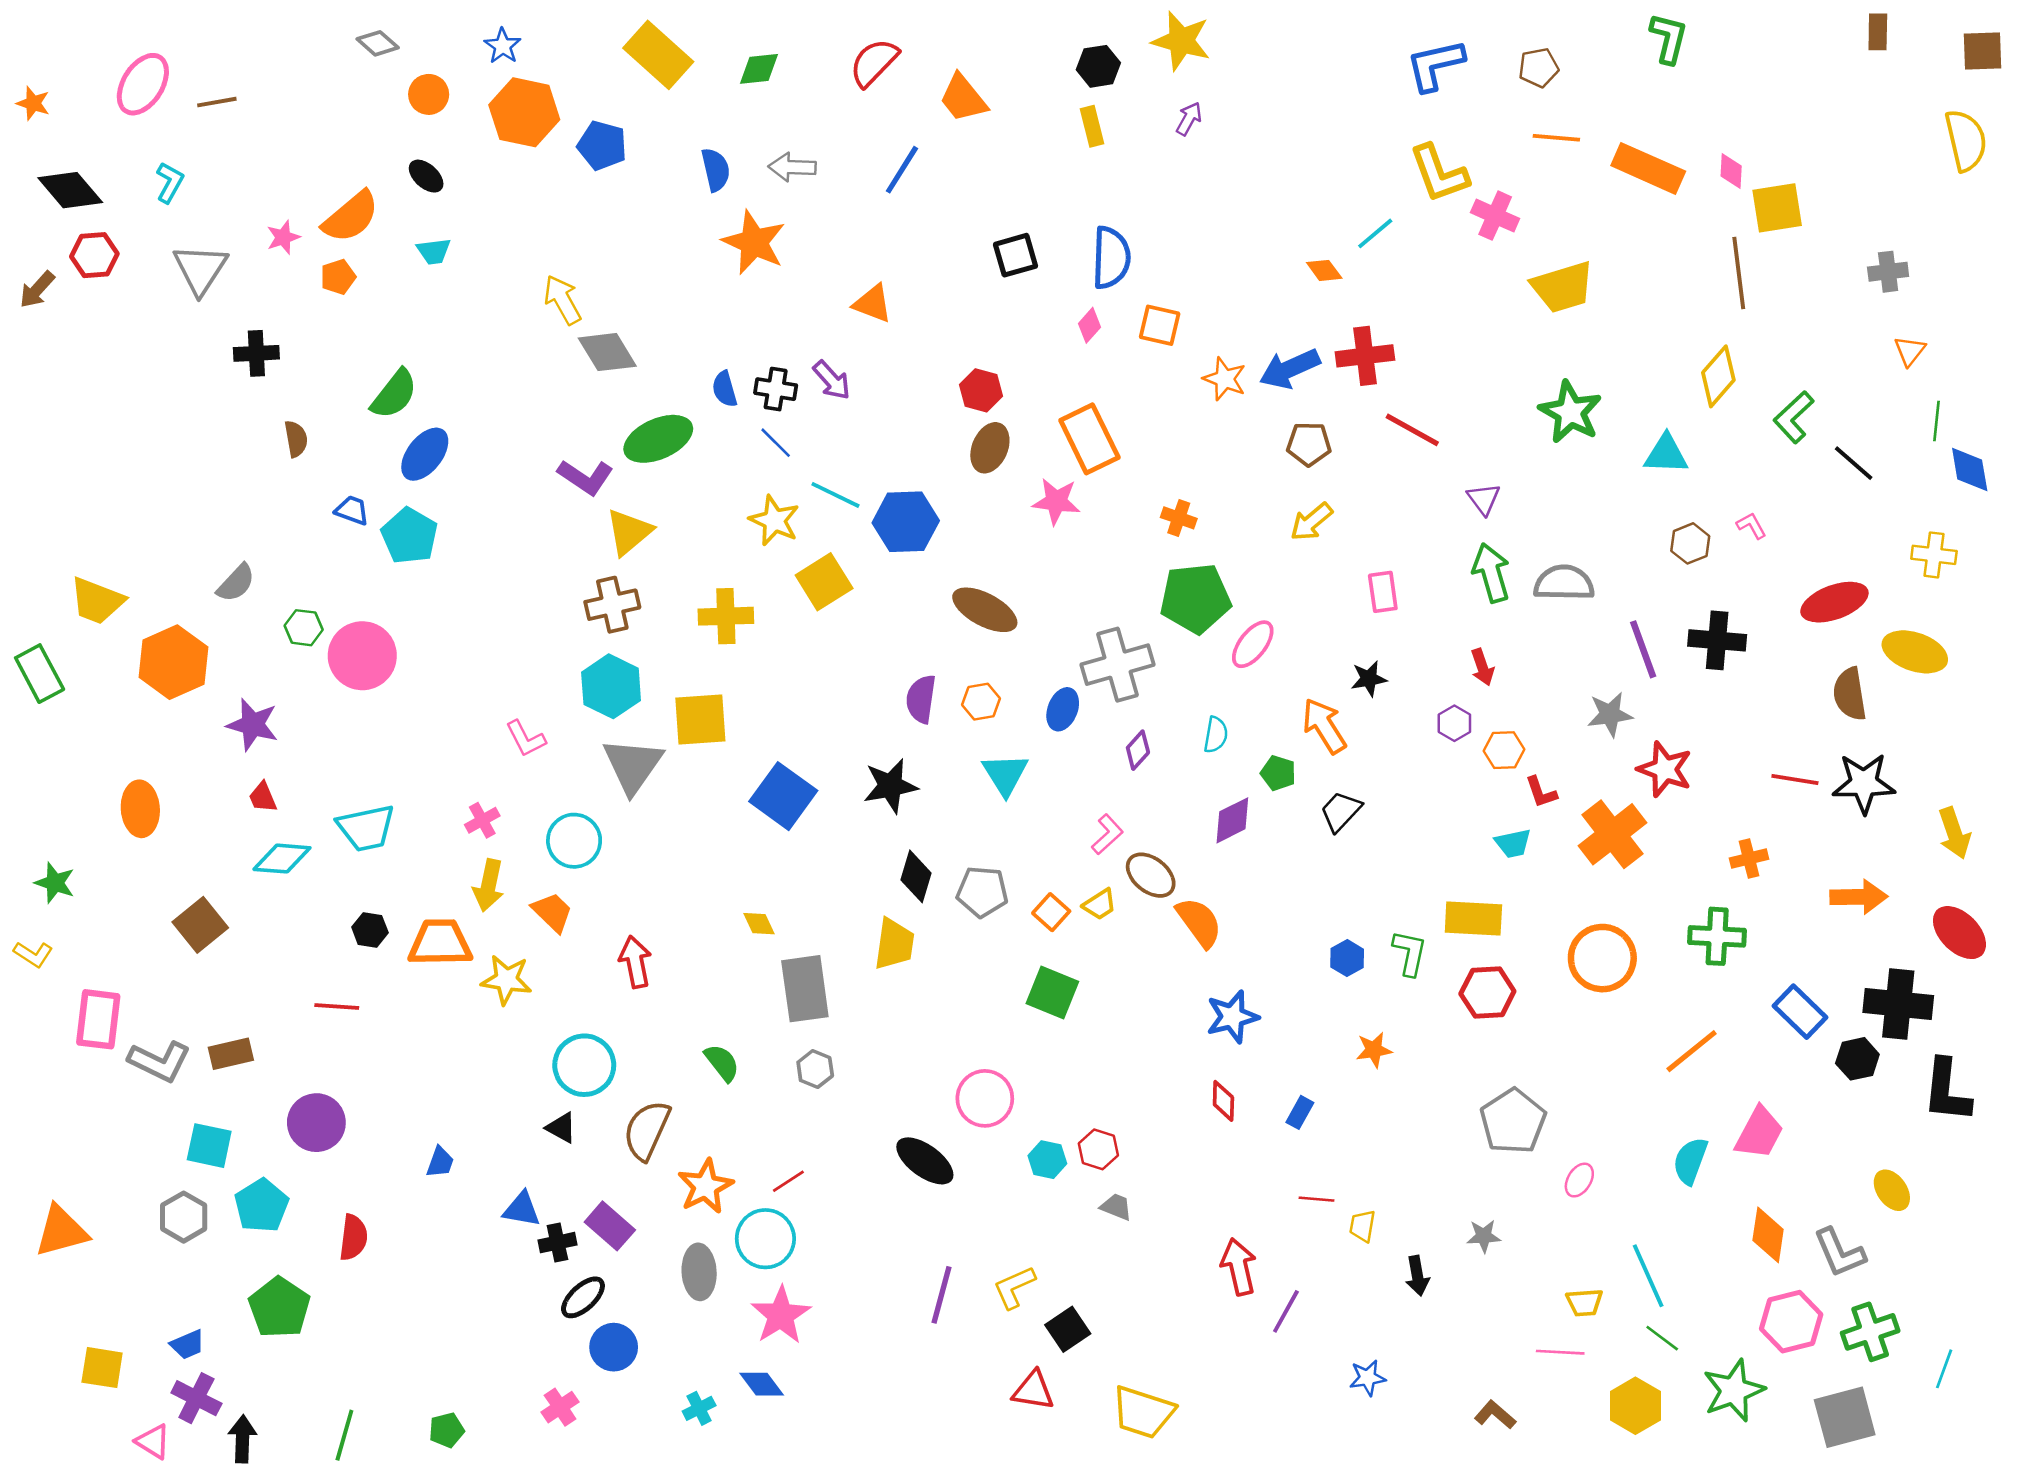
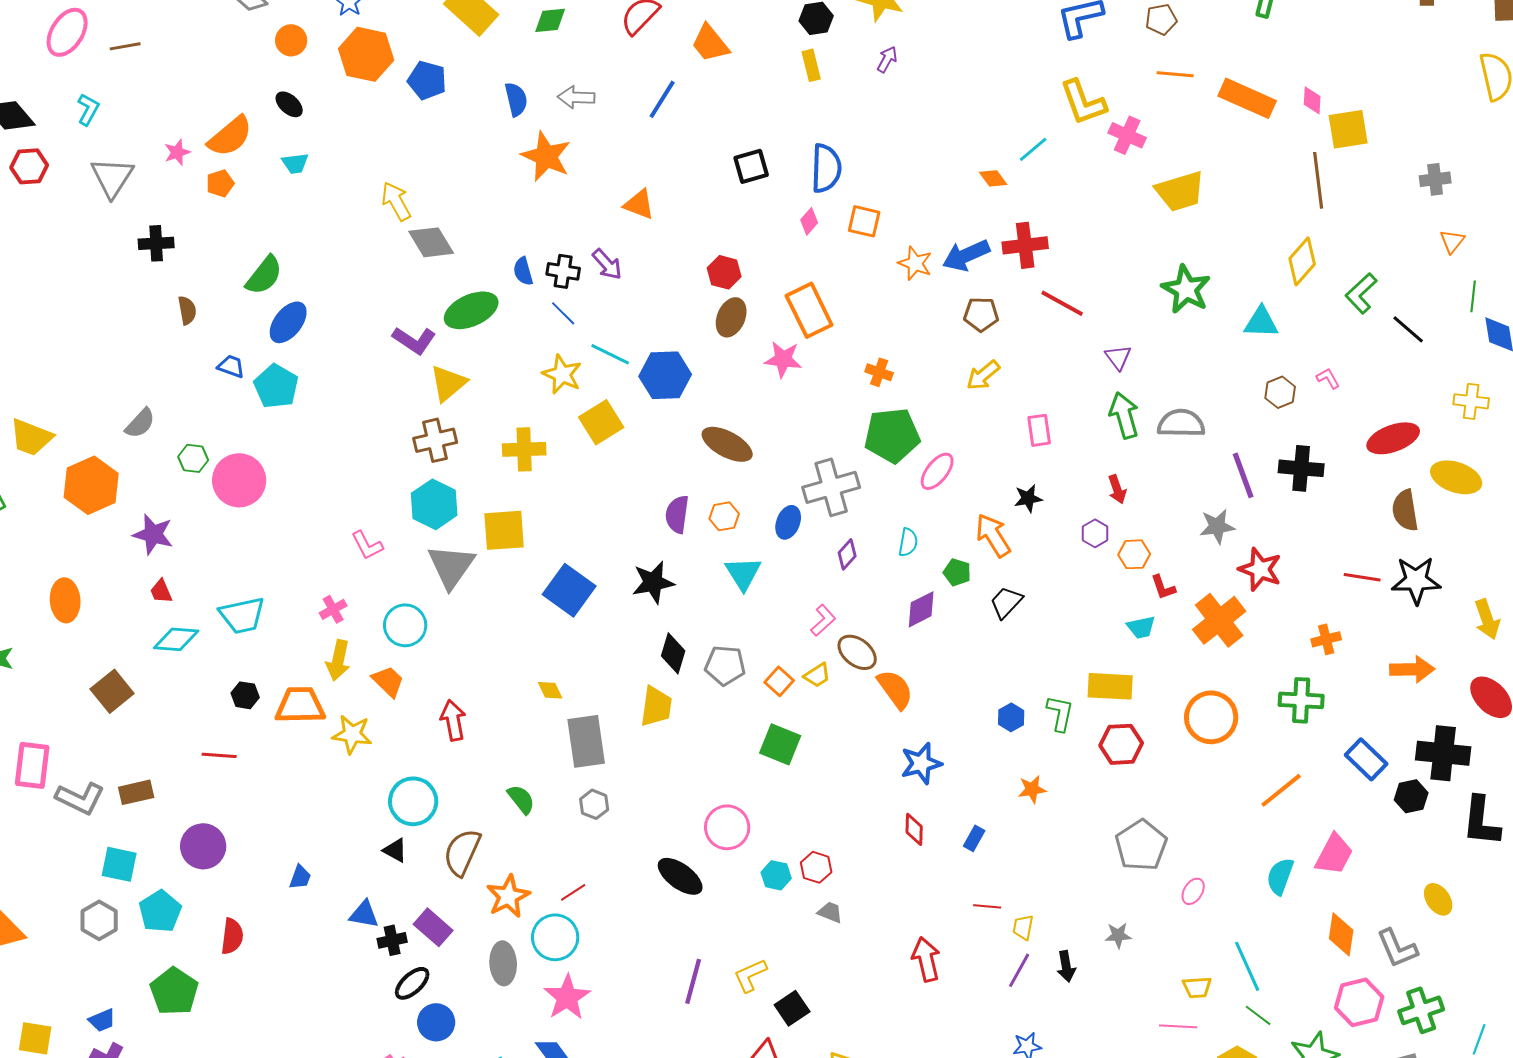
purple line: (1286, 1311) -> (1019, 970), moved

